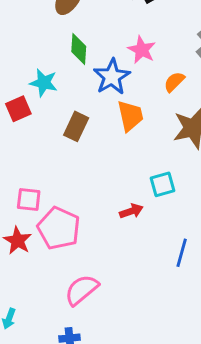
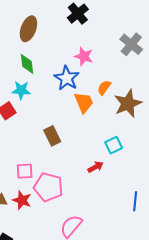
green diamond: (79, 49) -> (27, 64), moved
orange semicircle: (174, 82) -> (104, 88), moved
brown rectangle: (76, 126) -> (52, 136), moved, turned -42
blue line: (182, 253) -> (135, 201), moved

